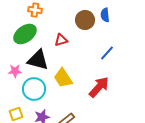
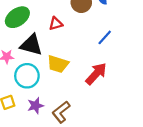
yellow trapezoid: (63, 78) -> (58, 64), turned -40

